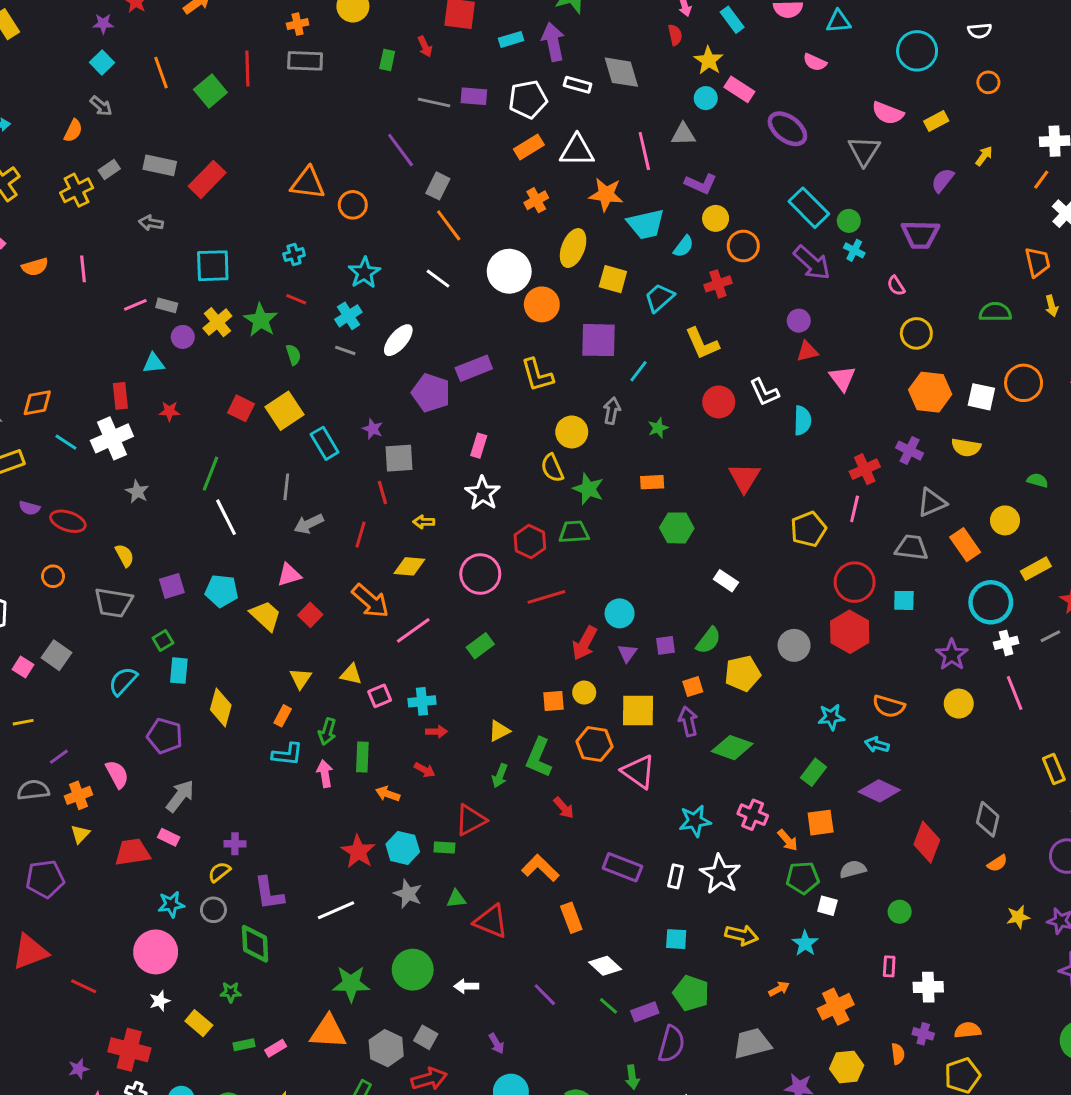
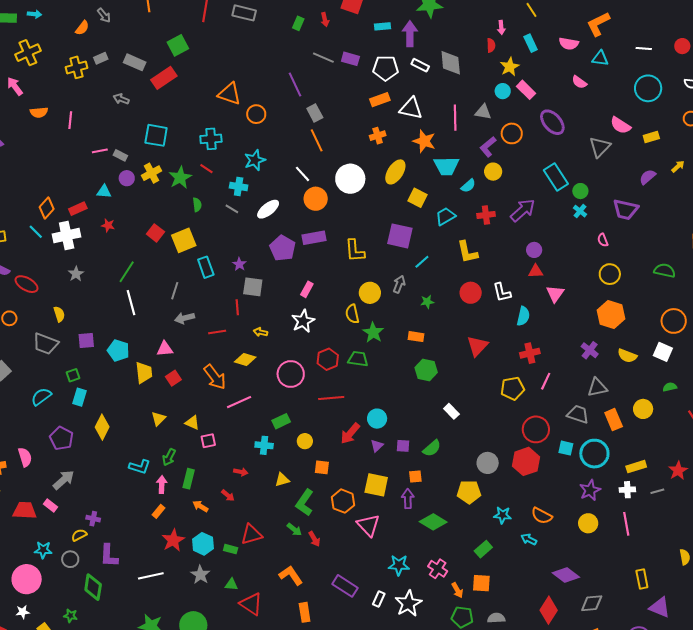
green square: (210, 91) -> (178, 45), moved
purple L-shape: (701, 184) -> (488, 147), turned 105
gray rectangle: (438, 186) -> (315, 113), turned -66
orange circle: (743, 246) -> (512, 133), moved
cyan cross: (294, 255) -> (211, 139), size x1.5
purple arrow: (812, 263) -> (523, 210), moved, turned -96
orange circle: (542, 304) -> (316, 199), moved
cyan cross: (348, 316) -> (239, 187), turned 30
red rectangle: (120, 396) -> (78, 209), turned 60
white square: (981, 397) -> (663, 352), moved
orange diamond: (37, 403) -> (47, 208), moved, turned -50
red cross: (865, 469) -> (530, 353), moved
green semicircle: (1038, 480) -> (670, 387), turned -40
red line: (360, 535) -> (217, 332), turned 54
yellow rectangle: (1036, 569) -> (636, 467), moved
cyan circle: (991, 602) -> (594, 454), moved
yellow trapezoid: (265, 616) -> (144, 373), turned 30
yellow pentagon: (743, 674) -> (469, 492), moved
yellow circle: (584, 693) -> (305, 441), moved
cyan cross: (422, 701) -> (264, 445), moved
orange rectangle: (283, 716) -> (159, 511), moved
green arrow: (500, 776) -> (294, 530), moved, turned -84
purple diamond: (879, 791) -> (566, 575), moved
gray diamond: (988, 819) -> (592, 603), turned 60

